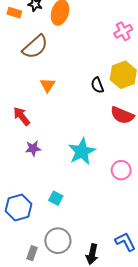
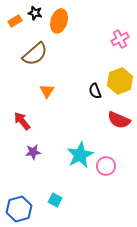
orange rectangle: (14, 13) -> (15, 21), turned -48
pink circle: (121, 170) -> (106, 166), moved

